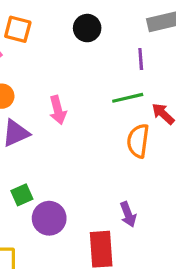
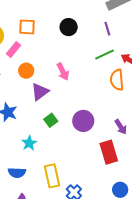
black circle: (87, 28) -> (69, 27), moved
green square: (22, 195) -> (51, 120), moved
purple circle: (49, 218) -> (83, 121), moved

